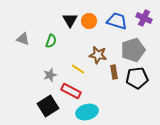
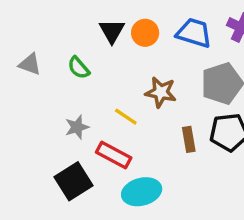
green semicircle: (51, 41) -> (79, 68), turned 120
brown rectangle: (114, 72) -> (189, 139), moved

